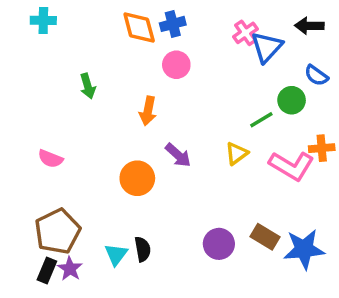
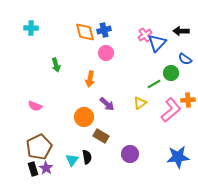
pink L-shape: (292, 166) -> (171, 110), turned -70
brown rectangle: (265, 237) -> (101, 136), moved
black rectangle: (47, 270) -> (33, 169), turned -40

